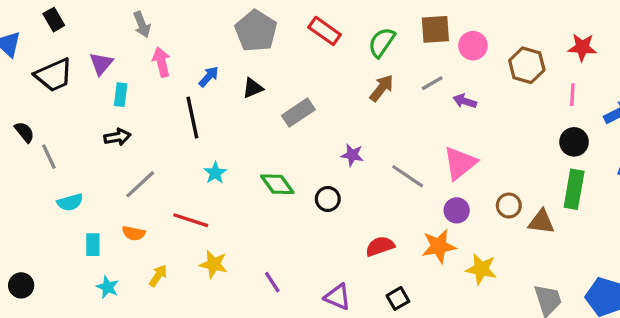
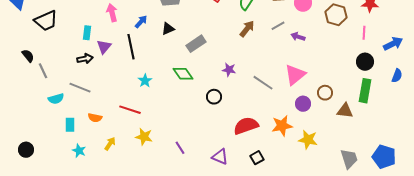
purple triangle: (101, 64) -> (104, 47), moved
gray line: (140, 184) -> (80, 88), moved, turned 65
green diamond: (277, 184) -> (183, 74), moved
brown circle: (509, 205) -> (325, 93), moved
purple circle: (457, 210) -> (303, 104), moved
red semicircle: (380, 246) -> (246, 126), size x1.4

